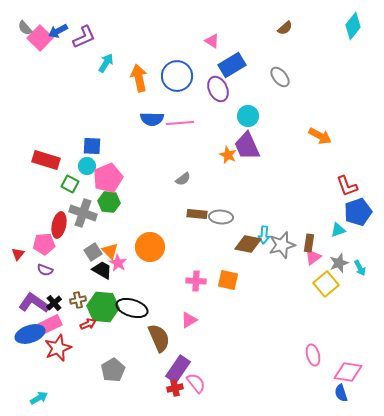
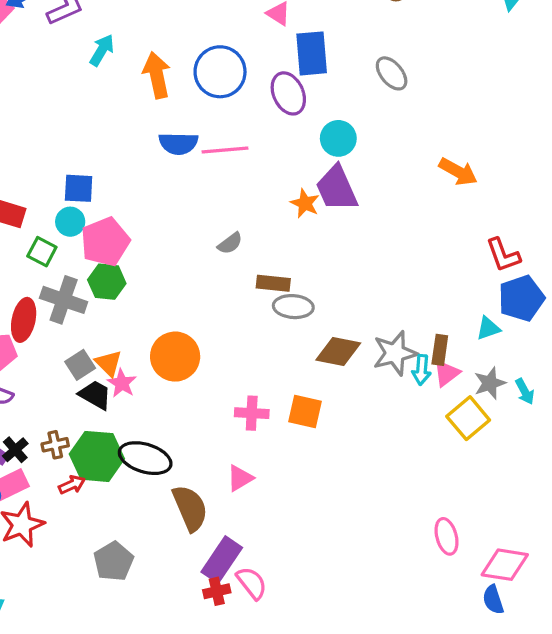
blue rectangle: (232, 65) -> (312, 53), turned -64
brown rectangle: (197, 214) -> (273, 283), moved
cyan arrow: (264, 235) -> (422, 370), moved

